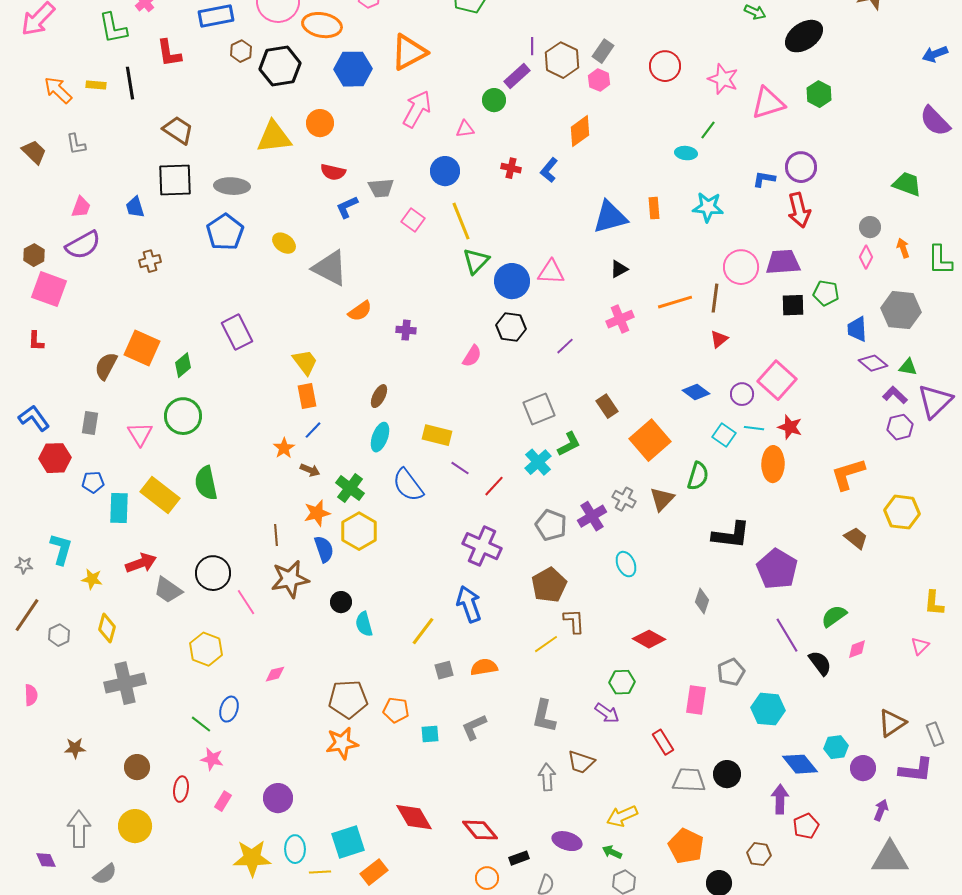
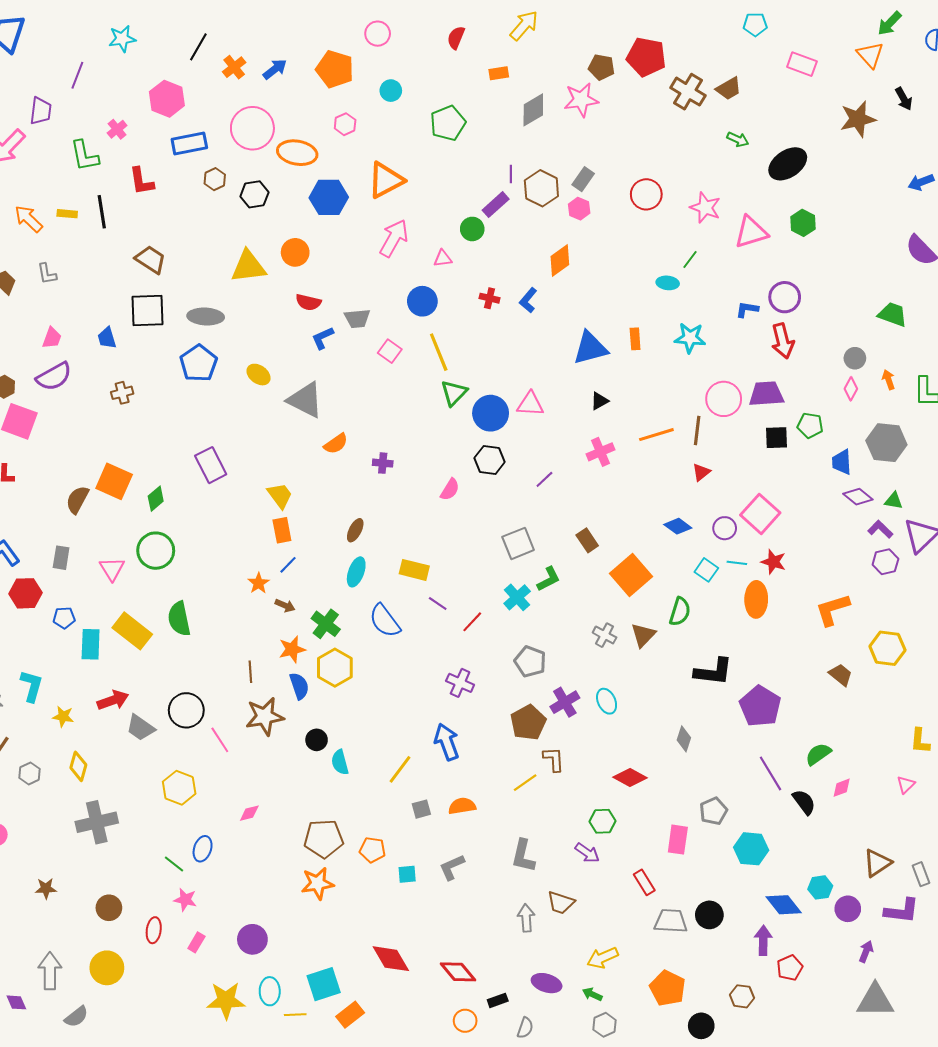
black hexagon: (280, 66) -> (254, 194), size x0.7
purple cross: (592, 516) -> (565, 702), moved
purple cross: (482, 546) -> (460, 683), size x0.7

